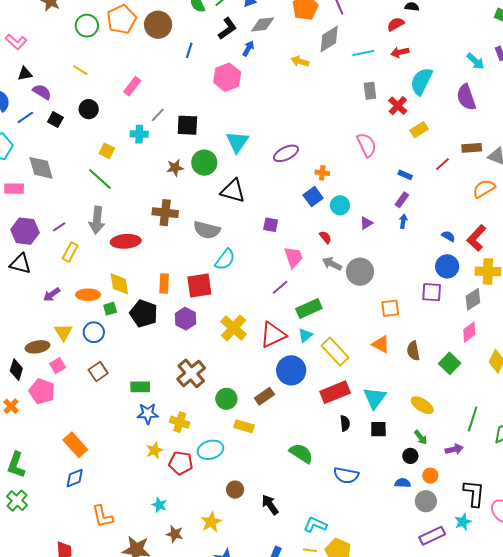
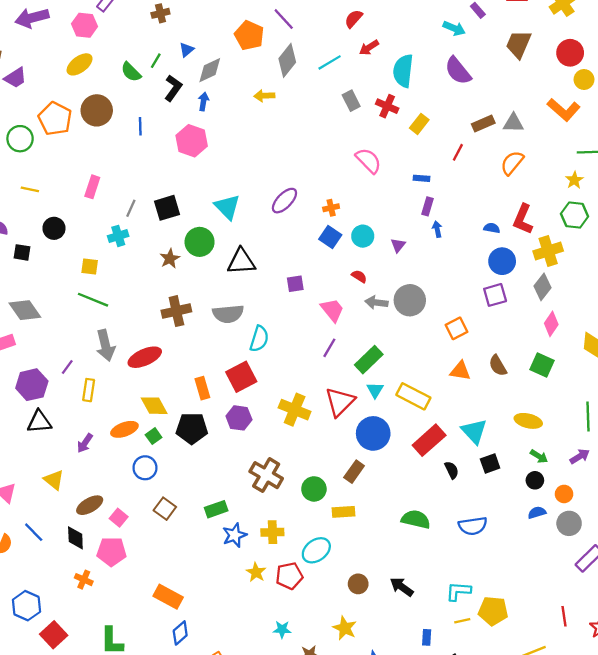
yellow triangle: (63, 332) -> (54, 480), moved

